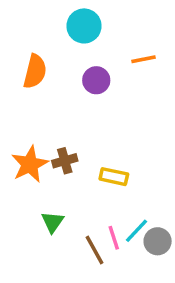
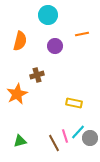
brown cross: (65, 161) -> (37, 75), moved
yellow rectangle: (114, 177) -> (74, 103), moved
green triangle: (52, 222) -> (20, 141), moved, turned 40

